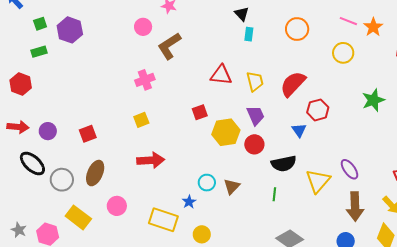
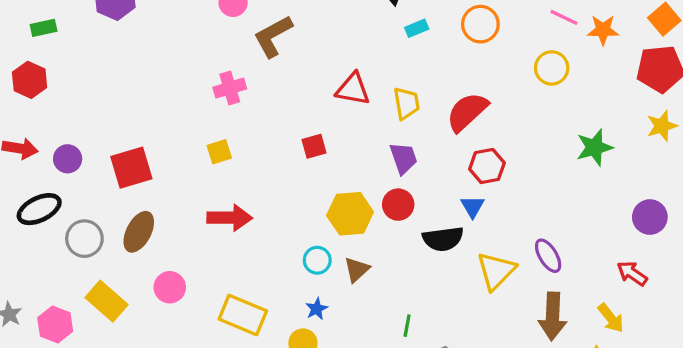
orange star: (373, 27) -> (603, 30), turned 30
cyan rectangle: (249, 34) -> (417, 28), moved, turned 56
green rectangle: (39, 52) -> (44, 28), moved
red hexagon: (318, 110) -> (487, 166), moved
blue triangle: (299, 130) -> (473, 207), moved
yellow hexagon: (226, 132) -> (350, 214), moved
red square: (88, 134) -> (131, 168), size x1.5
black ellipse: (32, 163) -> (39, 209), turned -72
green line: (274, 194) -> (407, 326), moved
blue star: (189, 202) -> (317, 309), moved

